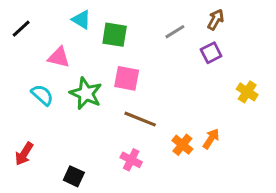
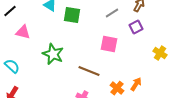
pink triangle: (59, 57) -> (23, 32), moved
pink square: (127, 78) -> (109, 44), moved
cyan semicircle: (42, 95) -> (12, 66), moved

